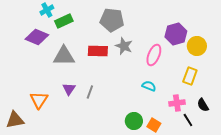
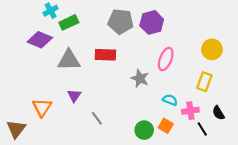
purple hexagon: (176, 34) -> (152, 22), moved
gray star: (124, 46) -> (140, 78), moved
cyan semicircle: (149, 86) -> (170, 100), moved
gray line: (90, 92) -> (97, 118), moved, turned -56
brown triangle: (15, 120) -> (16, 129), turned -42
orange square: (154, 125) -> (166, 126), moved

